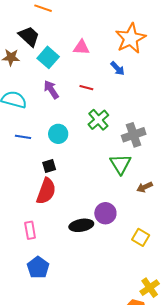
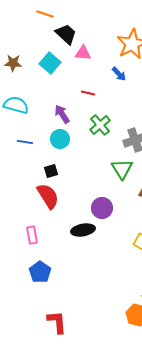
black trapezoid: (29, 36) -> (66, 34), moved
purple arrow: (51, 90) -> (62, 114), moved
red semicircle: (46, 191) -> (48, 196), turned -52
purple circle: (105, 213) -> (102, 208), moved

